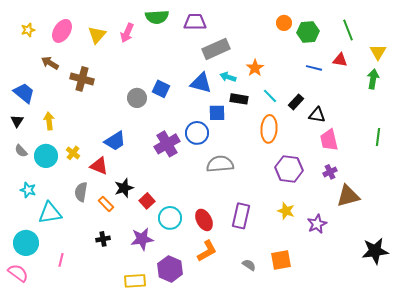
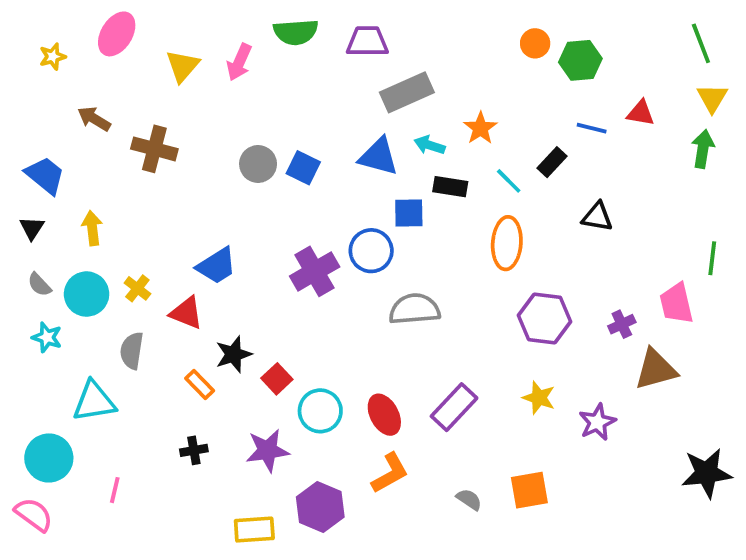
green line: (348, 30) -> (701, 43), moved
pink ellipse: (62, 31) -> (117, 34), moved
gray circle: (137, 98) -> (258, 164), moved
black rectangle: (296, 102) -> (552, 162), moved
pink trapezoid: (329, 140) -> (676, 303), moved
cyan star: (28, 190) -> (47, 337), moved
gray semicircle: (81, 192) -> (132, 351), moved
purple rectangle: (241, 216) -> (454, 407), turned 30

